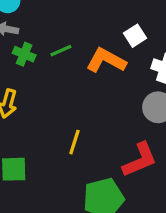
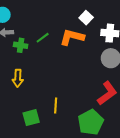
yellow line: (74, 142) -> (56, 106), moved

